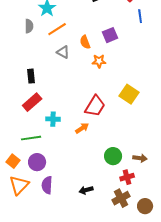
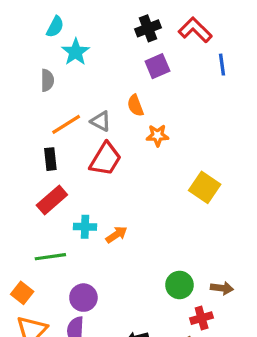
orange line: (57, 29) -> (66, 124), moved
purple square: (110, 35) -> (157, 66), moved
red trapezoid: (95, 106) -> (105, 159), moved
orange arrow: (82, 128) -> (117, 235), moved
purple circle: (37, 162) -> (83, 298), moved

